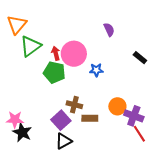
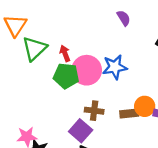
pink circle: (74, 54) -> (87, 70), moved
blue star: (96, 70) -> (115, 67), size x1.5
brown rectangle: (90, 118) -> (129, 114), moved

